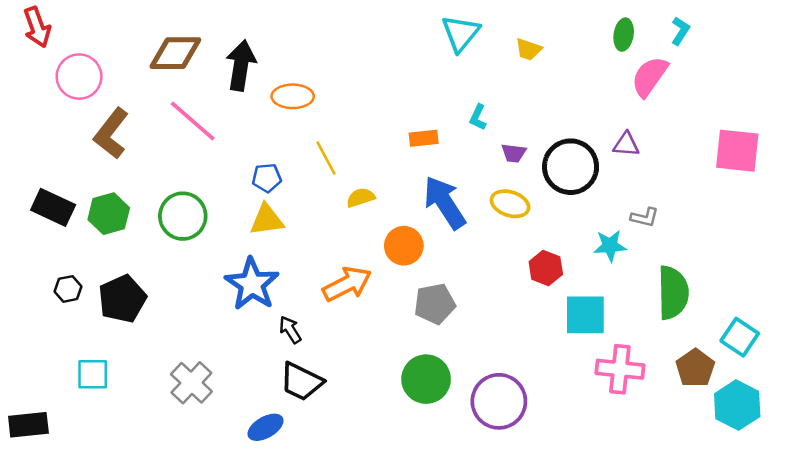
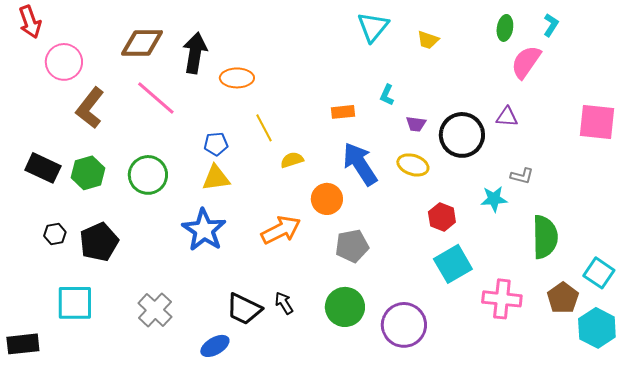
cyan square: (585, 315) -> (453, 264), moved, turned -30
black arrow: (290, 330) -> (284, 303), moved
cyan square: (93, 374) -> (75, 303), size x1.4

